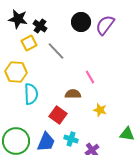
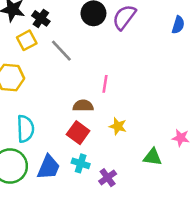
pink line: (90, 77) -> (105, 84), turned 40
cyan semicircle: (31, 94) -> (25, 129), moved
red square: (58, 115) -> (78, 133), moved

